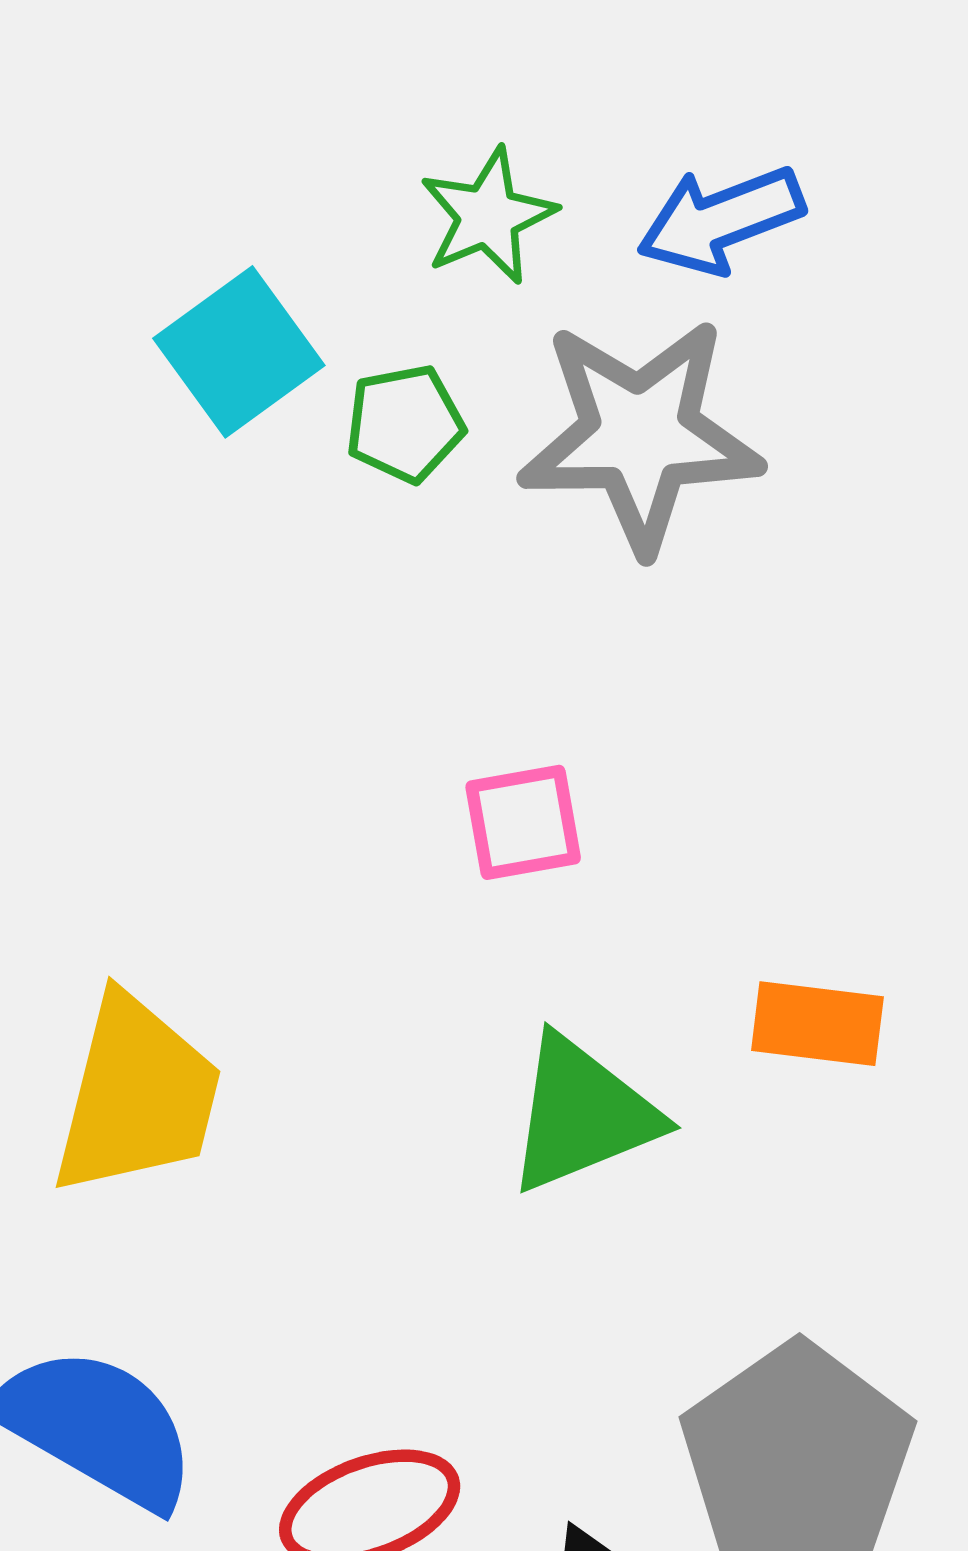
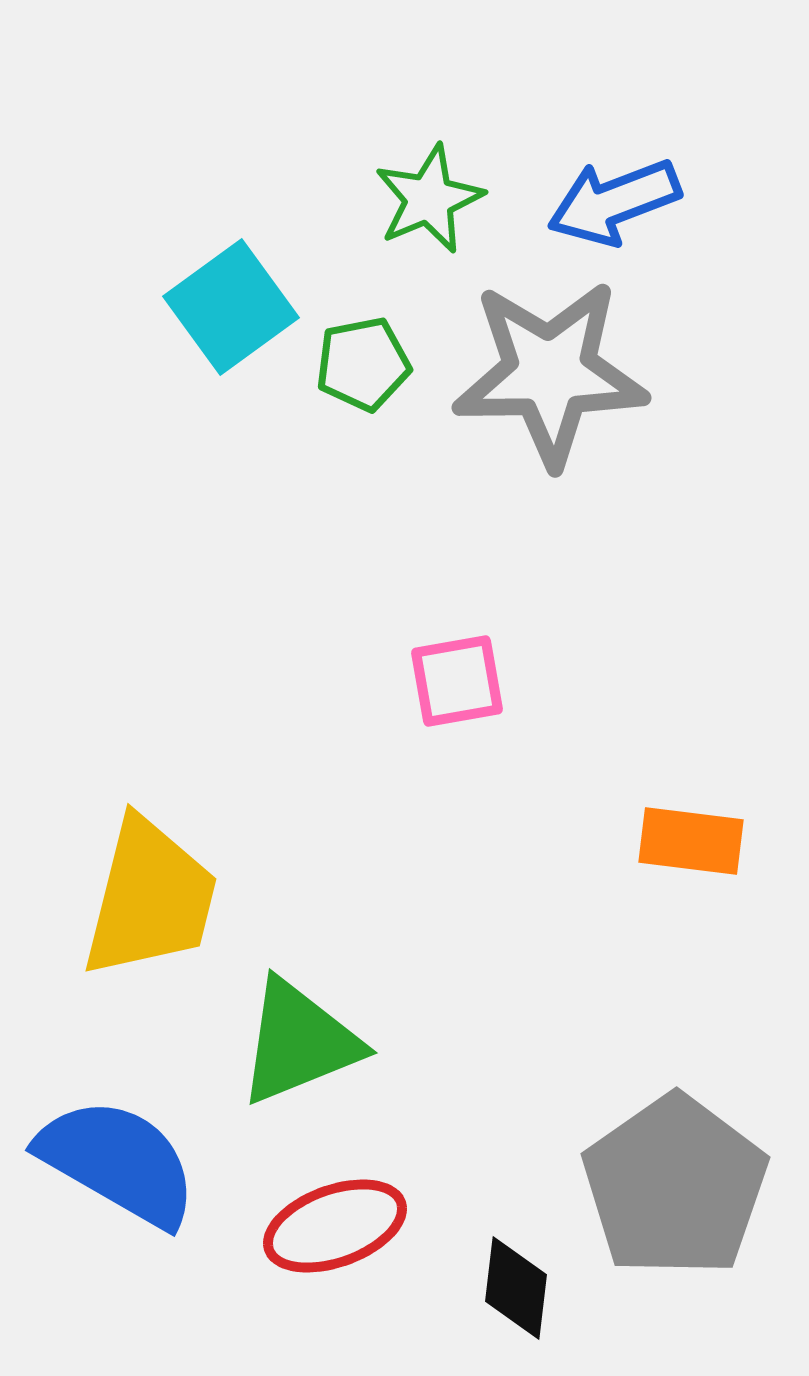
green triangle: (582, 1114) -> (299, 1042), moved

